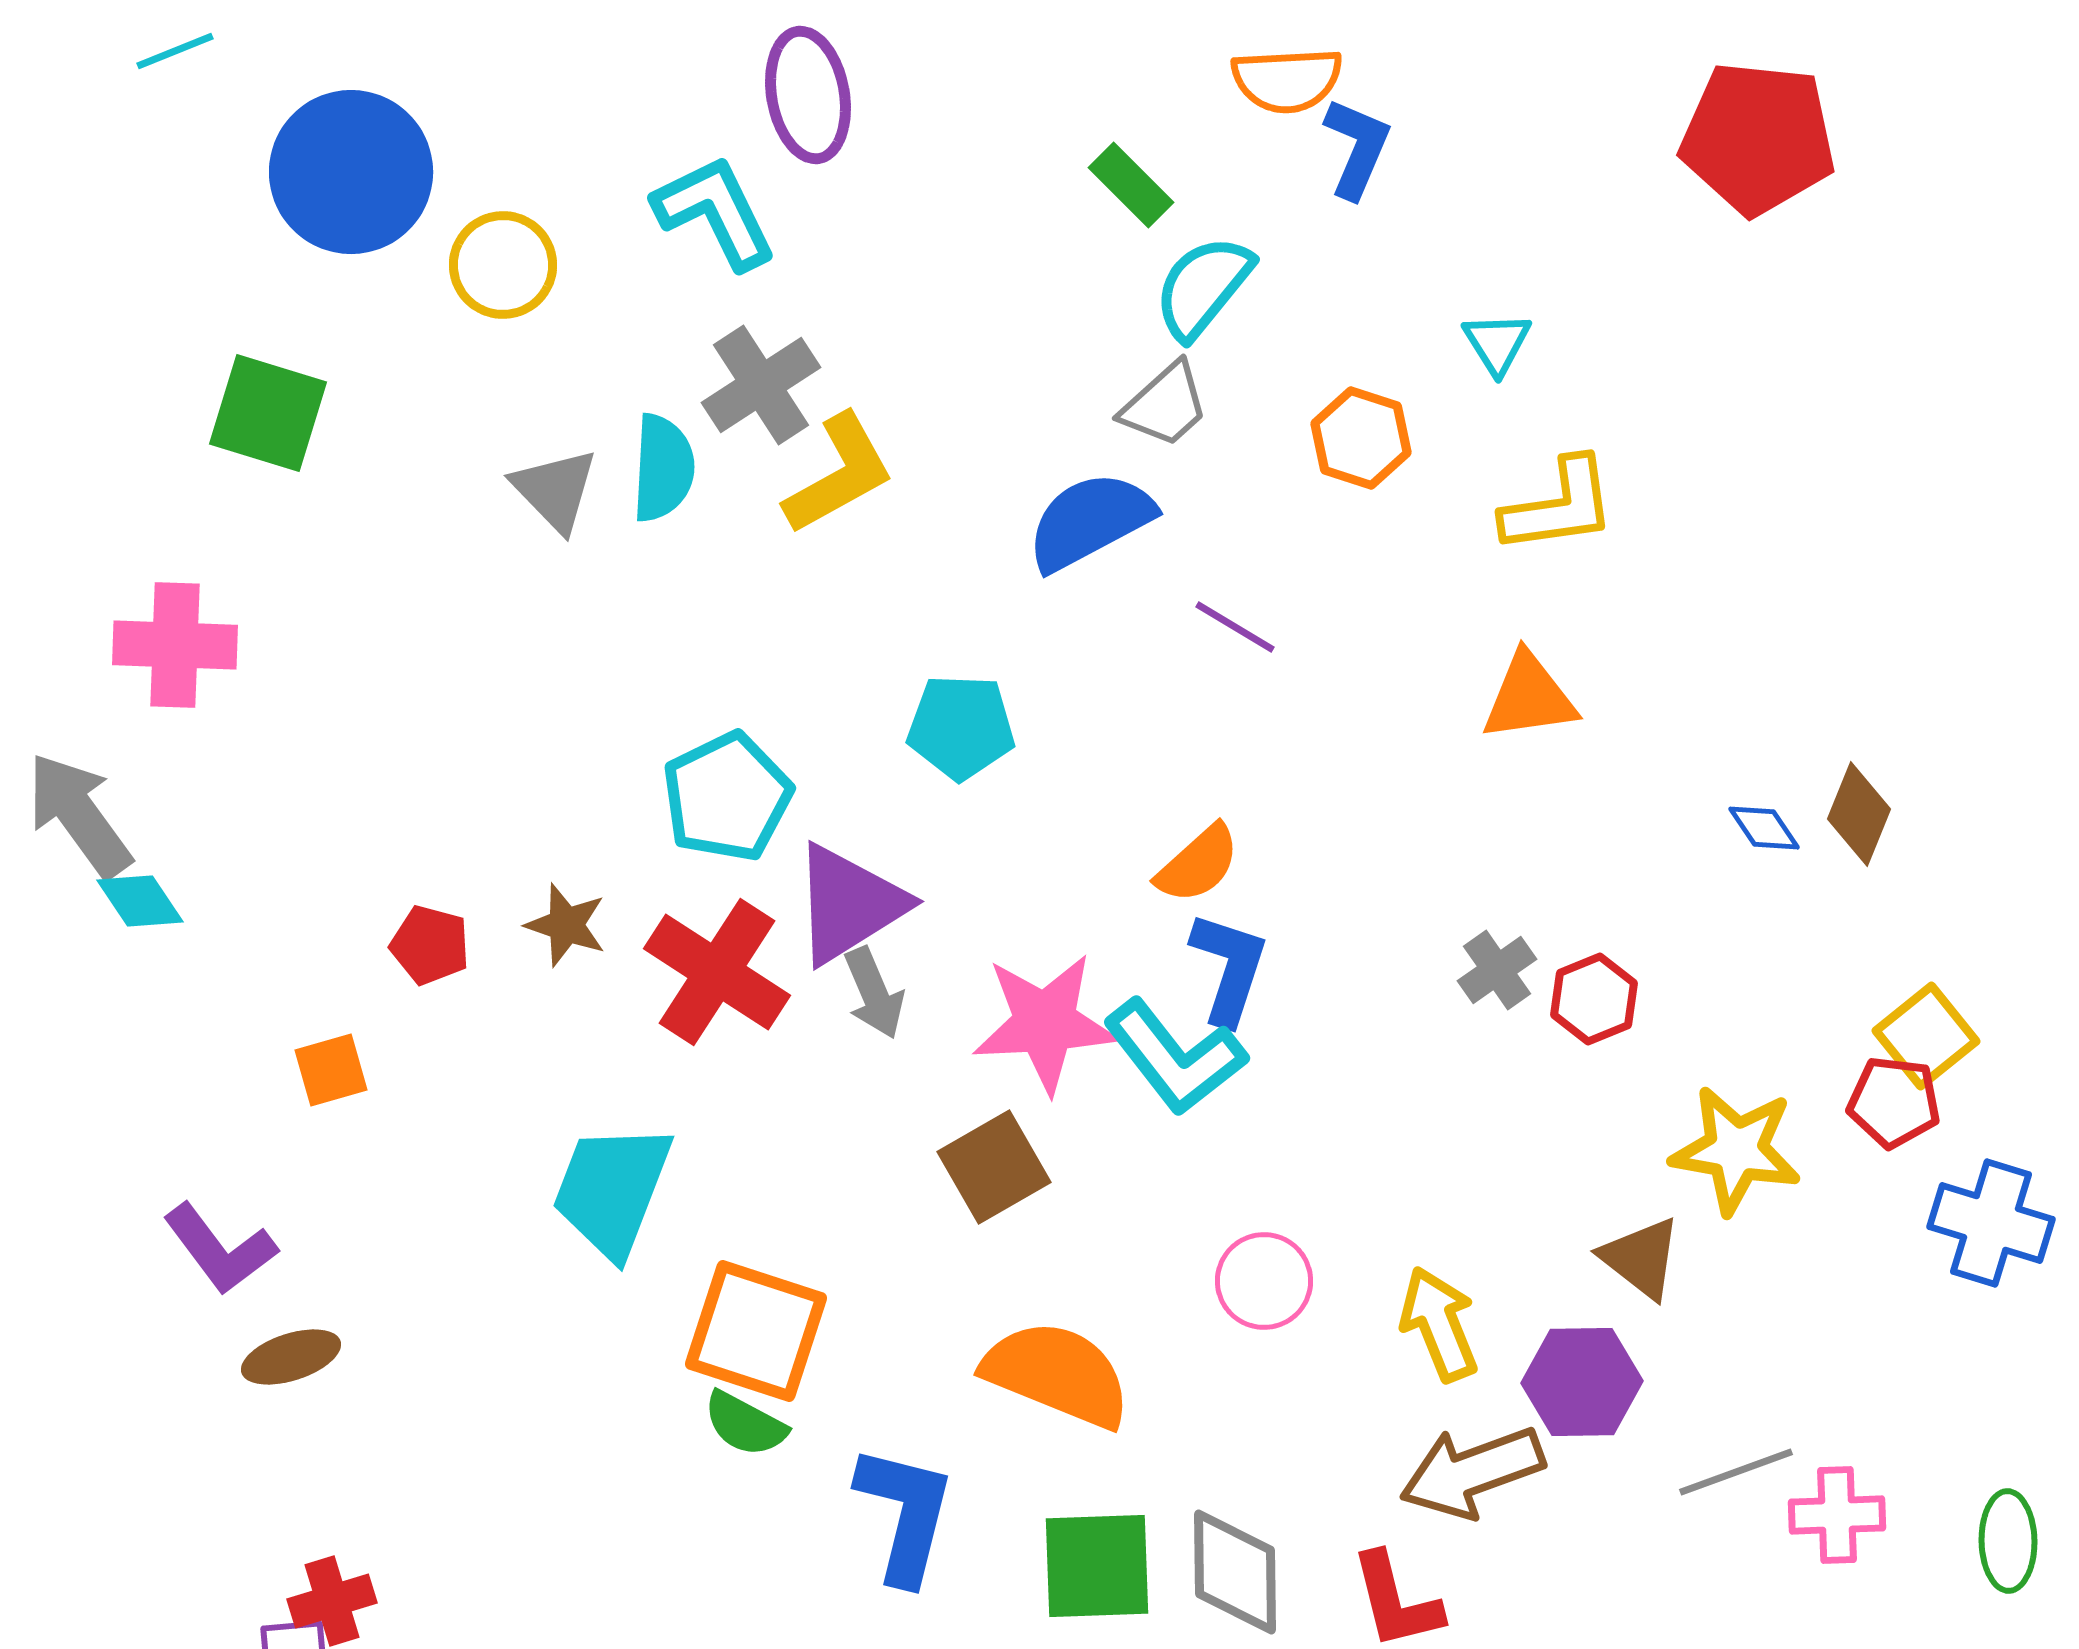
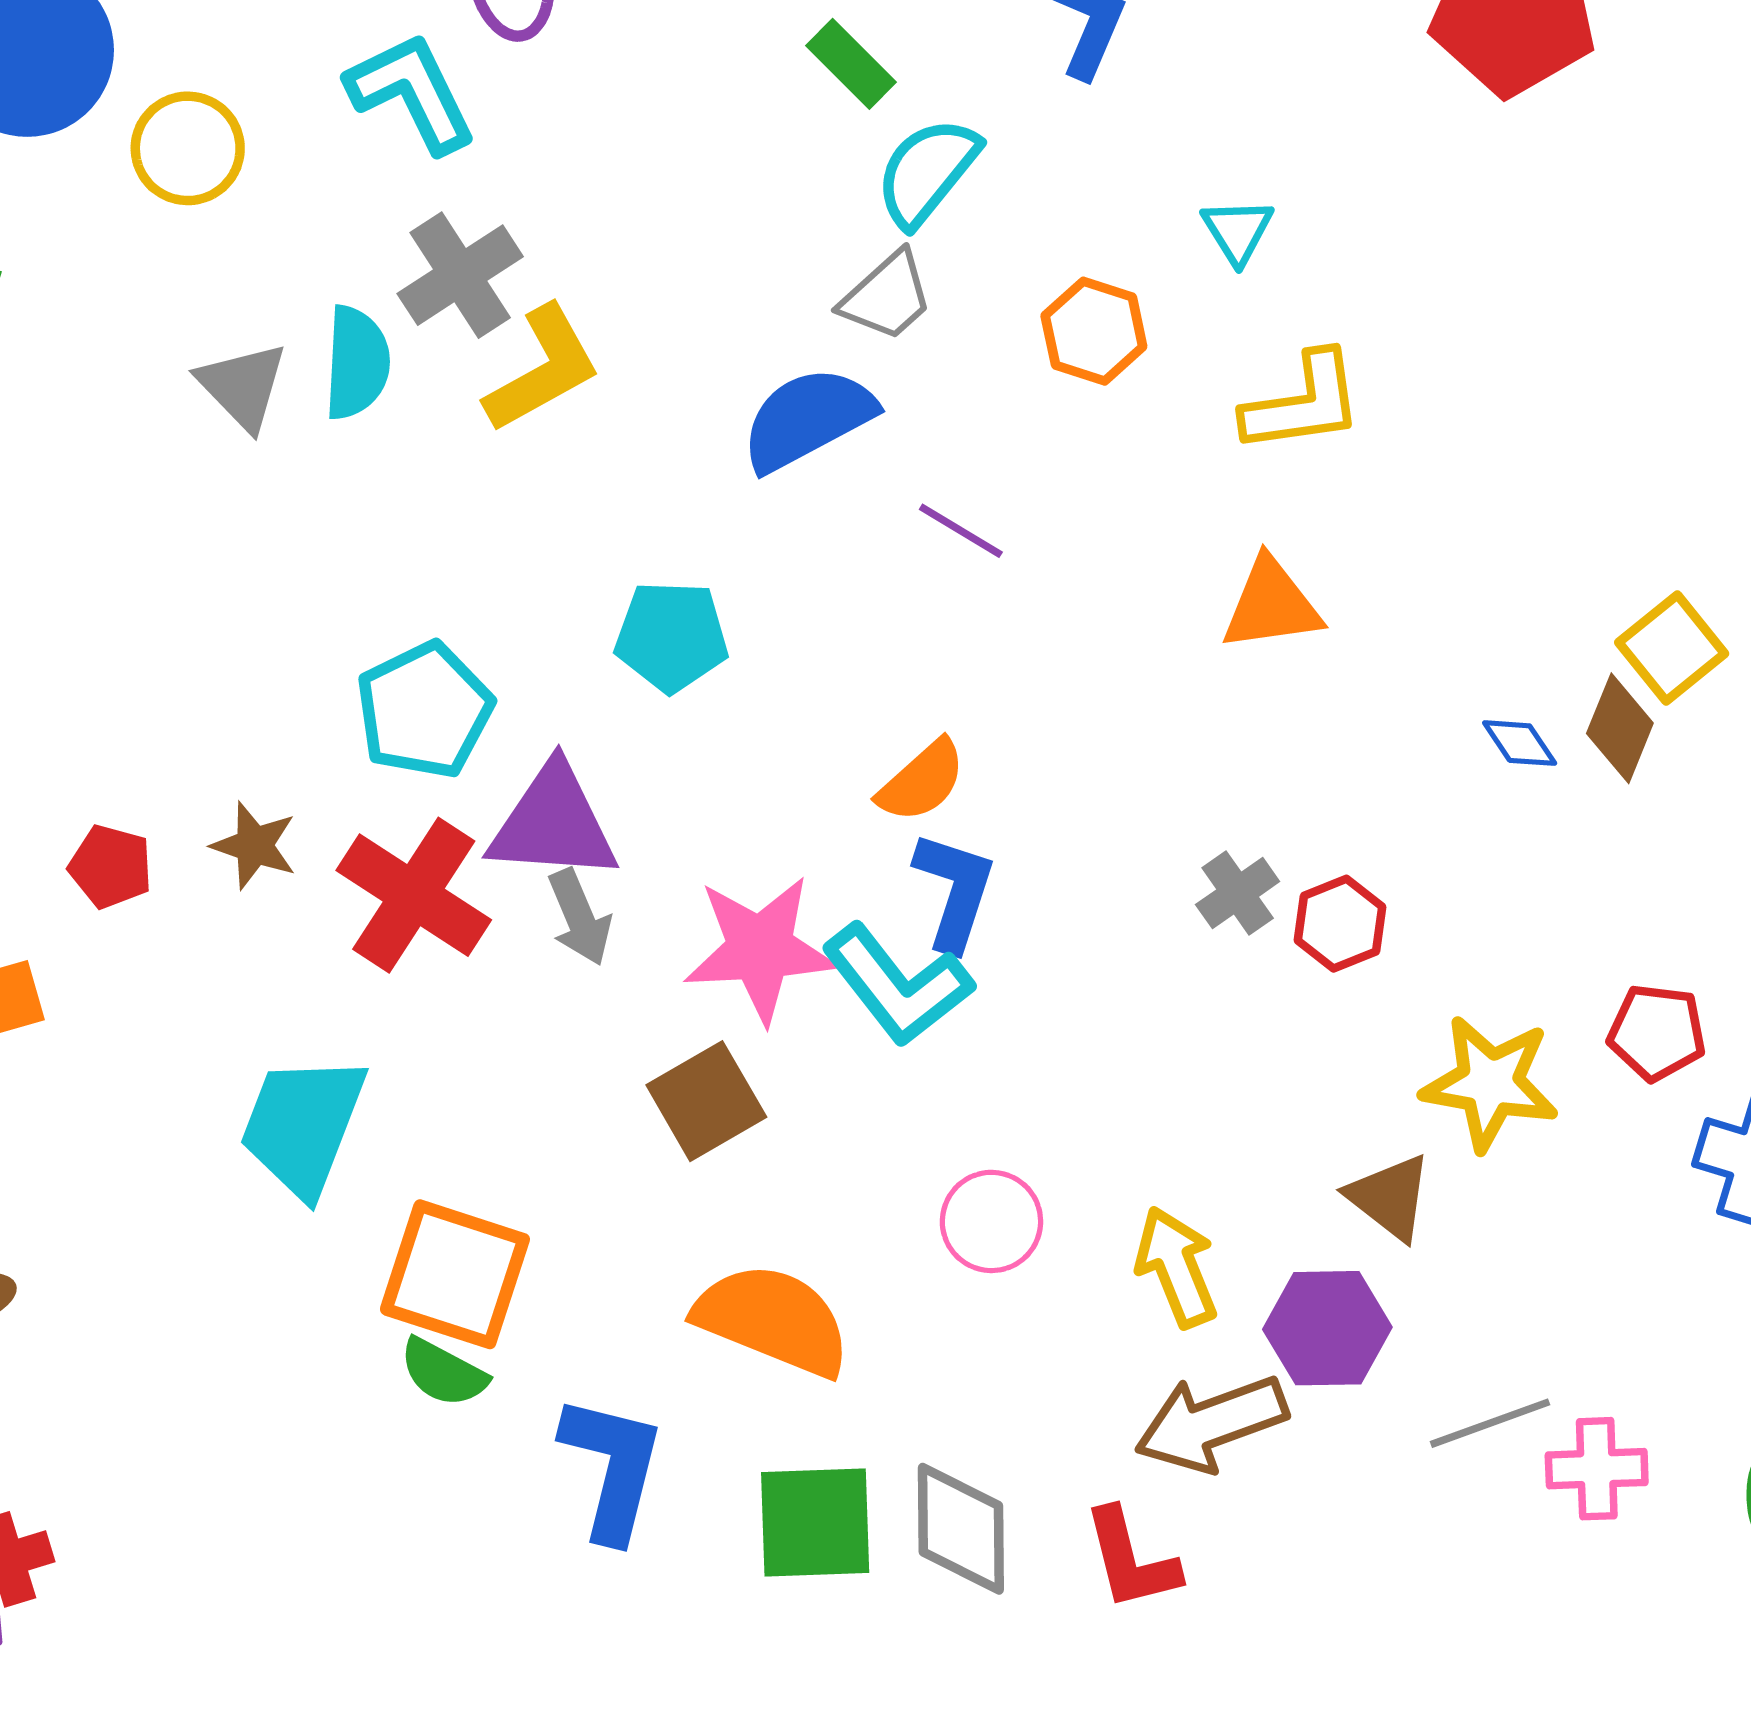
purple triangle: (849, 904) -> (553, 823), turned 36
yellow square: (1926, 1036) -> (1672, 648), moved

